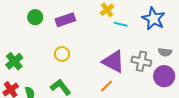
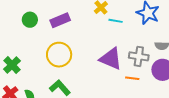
yellow circle: (62, 54) -> (59, 55), size x1.6
orange line: (107, 86) -> (132, 78), moved, turned 56

